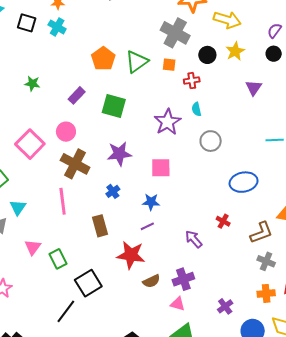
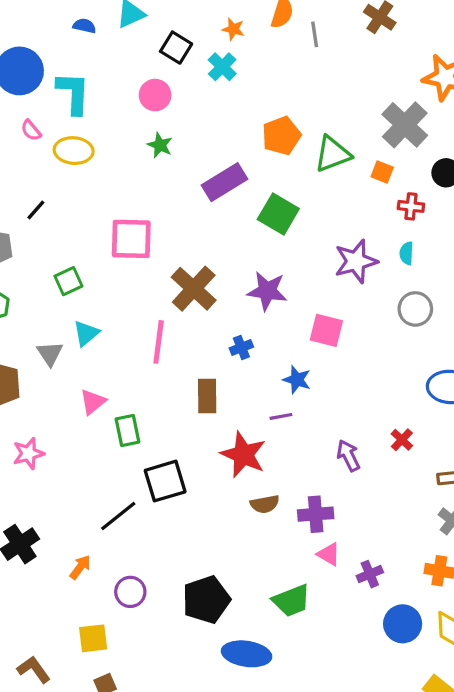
purple rectangle: (77, 95) -> (224, 182), size x1.5
pink circle: (66, 132) -> (155, 95), moved
pink square: (30, 144) -> (131, 239), turned 32
pink triangle: (178, 304) -> (329, 554), moved

